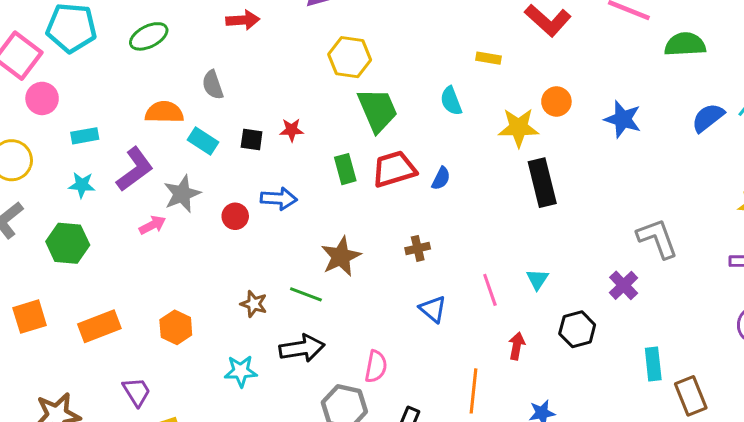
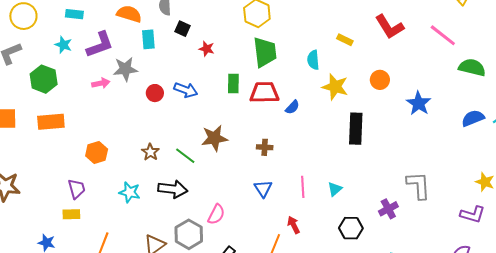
yellow star: (519, 128) -> (335, 87), moved
black square: (252, 139) -> (183, 29), moved
cyan rectangle: (203, 141) -> (148, 39), turned 36
orange rectangle: (99, 326) -> (51, 122), moved
red arrow: (517, 346) -> (294, 225), moved, turned -54
purple trapezoid: (137, 392) -> (77, 189), moved

